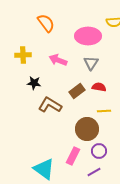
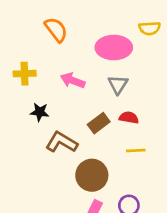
brown circle: (87, 129) -> (92, 175), moved

